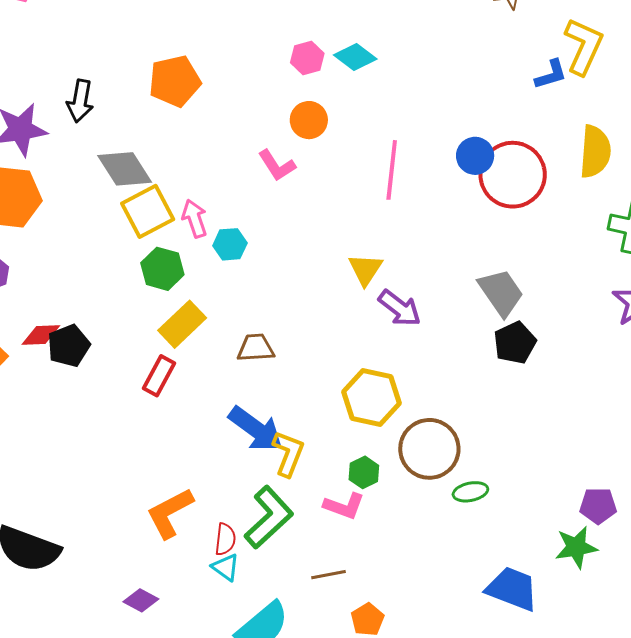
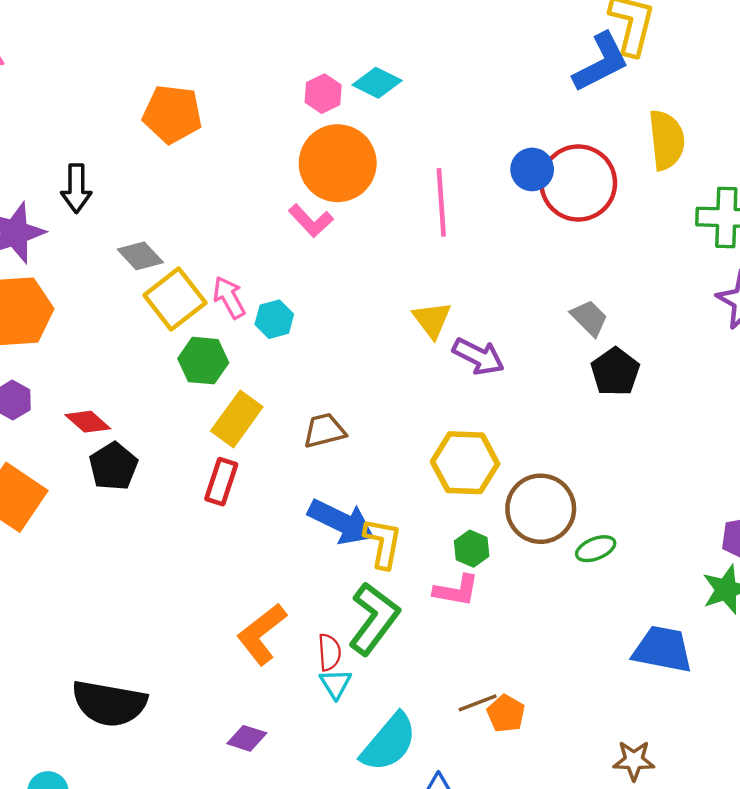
blue L-shape: (551, 75) -> (601, 62), size x1.6
orange pentagon: (175, 81) -> (172, 114), moved, turned 30
orange circle: (309, 120) -> (338, 163), size x1.8
gray diamond: (125, 169) -> (140, 256), size x0.7
gray trapezoid: (501, 292) -> (589, 318), size x0.7
red diamond: (41, 335) -> (88, 422), moved, turned 54
cyan triangle: (226, 567) -> (336, 684), turned 32
brown line: (329, 575) -> (478, 703), moved

